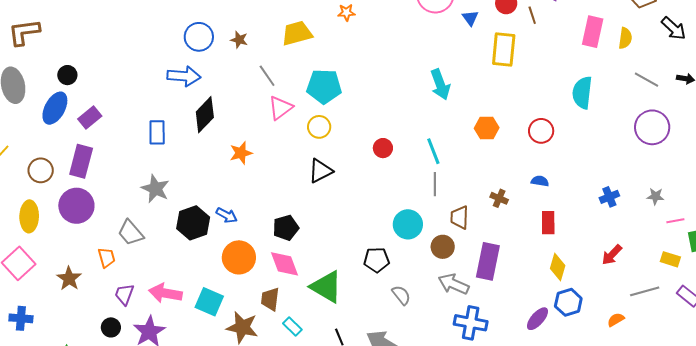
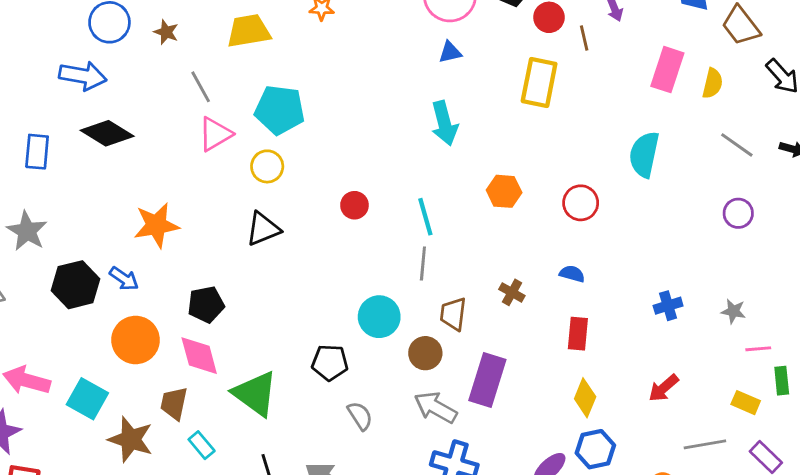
blue triangle: (470, 18) -> (450, 52), moved, turned 48
black diamond: (205, 115) -> (107, 133), turned 72
purple circle: (652, 127) -> (738, 213), size x0.6
orange star: (241, 153) -> (156, 225), moved, size x1.4

